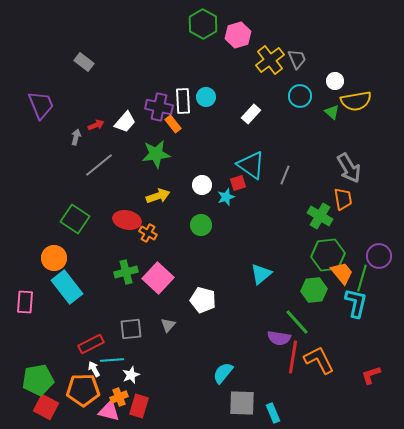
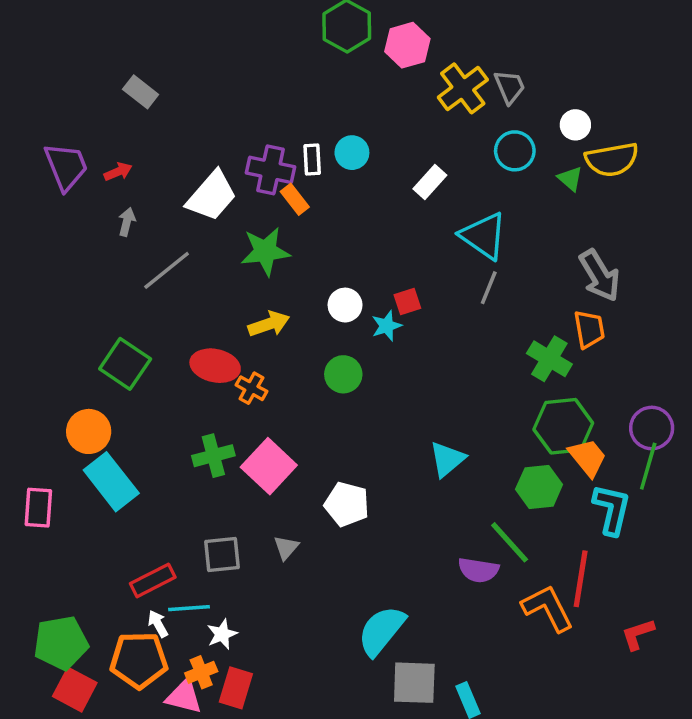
white rectangle: (183, 101) -> (312, 160), size x0.7
white trapezoid: (125, 122) -> (212, 196), size x1.4
red arrow: (96, 125) -> (118, 172), moved
cyan triangle: (251, 165) -> (484, 236), moved
green line: (362, 278) -> (648, 466), moved
red line: (293, 357) -> (581, 579), moved
cyan semicircle: (223, 373) -> (381, 631), size x1.4

